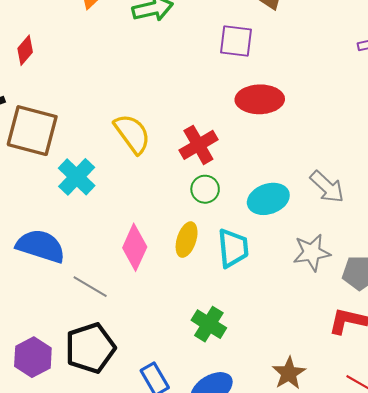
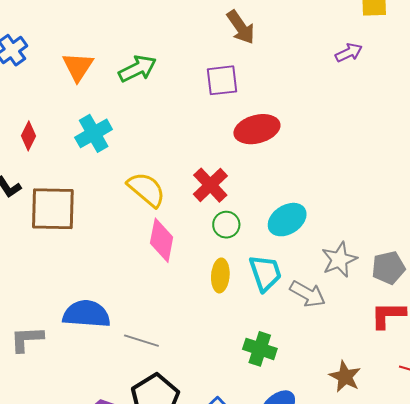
cyan cross: (77, 177) -> (94, 133), moved, turned 30
gray arrow: (327, 187) -> (308, 294), moved
pink diamond: (135, 247) -> (162, 240), moved

